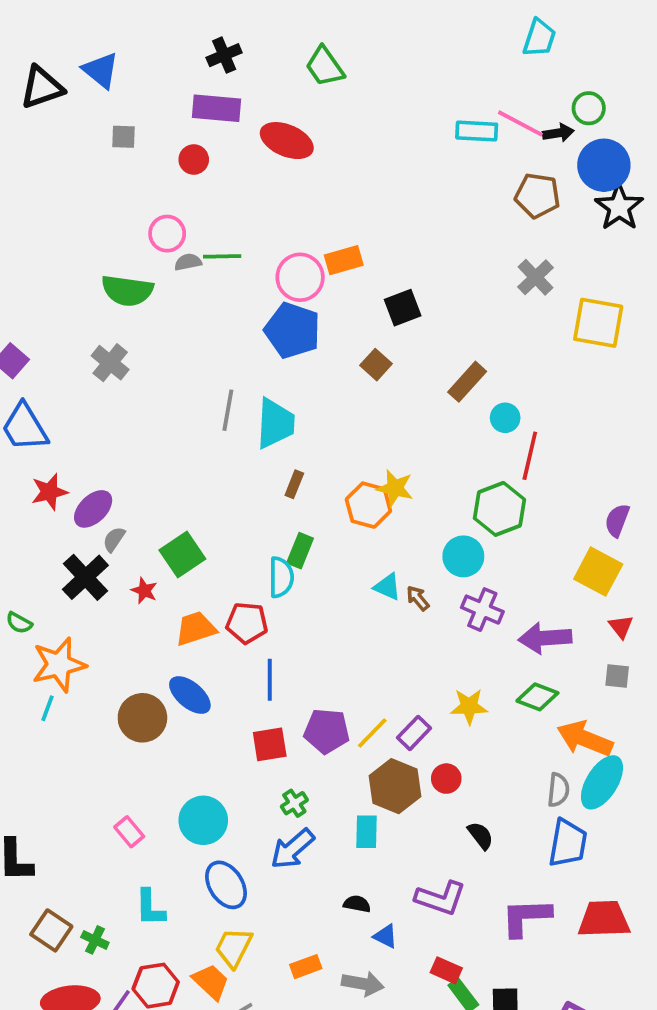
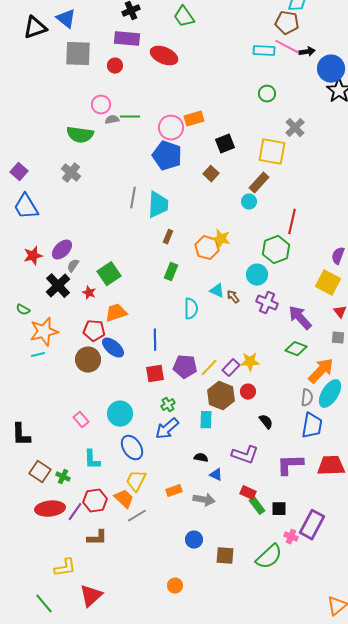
green circle: (589, 108) -> (267, 94), moved
gray square: (123, 137) -> (78, 54), size x2.0
brown pentagon: (537, 196) -> (287, 23), moved
yellow square: (598, 323) -> (272, 152), moved
cyan circle: (505, 418) -> (249, 202), moved
red star: (49, 492) -> (33, 256), moved
cyan semicircle: (281, 577) -> (191, 309), moved
red pentagon: (247, 623) -> (94, 331), moved
purple arrow: (545, 638) -> (300, 318), turned 52
yellow star: (469, 706) -> (250, 362), moved
cyan line: (48, 708) -> (38, 355), turned 56
orange arrow: (585, 739) -> (321, 371), turned 112

